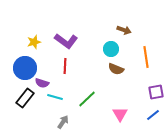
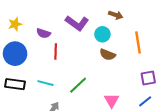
purple L-shape: (66, 41) -> (77, 23), moved
yellow star: (34, 42) -> (15, 24), moved
purple semicircle: (42, 83) -> (43, 33), moved
black rectangle: (25, 98) -> (15, 84), turned 60

